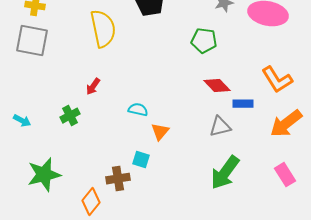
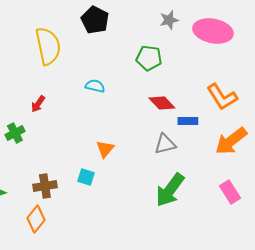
cyan semicircle: (138, 110) -> (95, 86), moved
brown cross: (118, 179) -> (45, 186), moved

